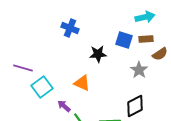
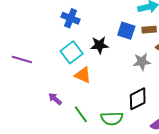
gray star: (139, 70) -> (142, 62), turned 30
cyan square: (42, 87) -> (72, 52), moved
purple arrow: (64, 106) -> (55, 99), moved

